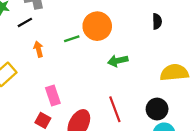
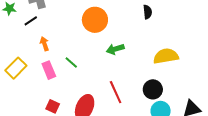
green line: (72, 39) -> (71, 62), moved, turned 64
pink rectangle: (53, 95) -> (49, 70), moved

